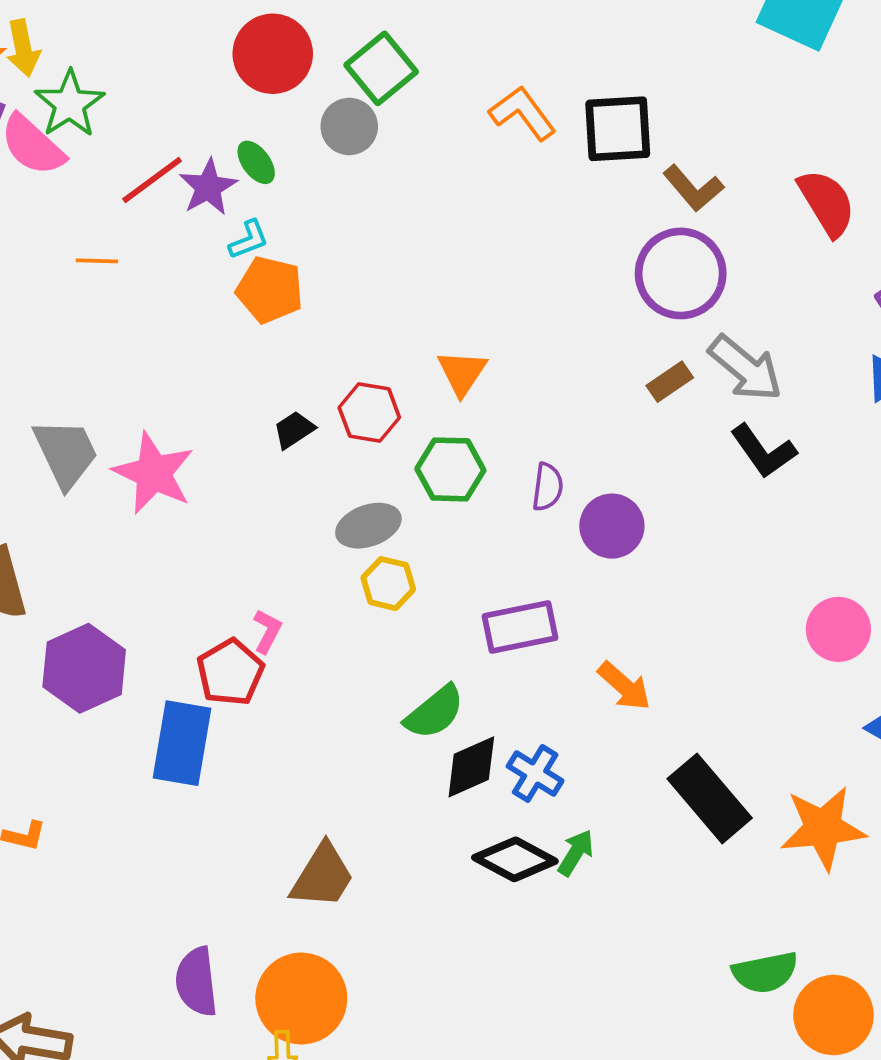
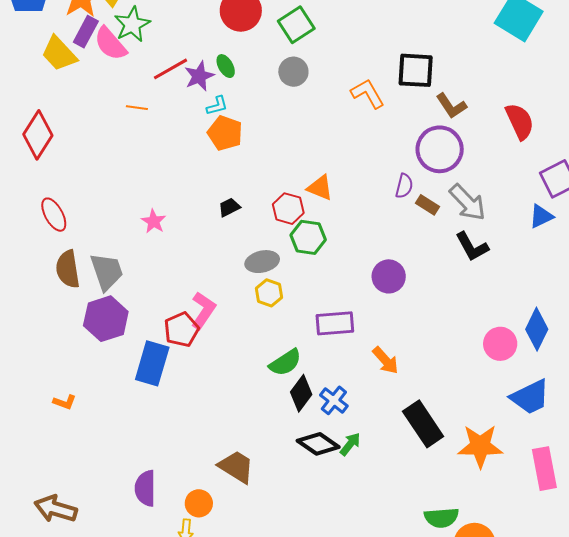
orange L-shape: (523, 113) -> (368, 94), moved
gray circle: (349, 126) -> (293, 72), moved
orange triangle: (462, 373) -> (320, 188), turned -48
brown rectangle: (670, 382) -> (427, 205), turned 60
red hexagon: (369, 412) -> (288, 209), moved
gray trapezoid: (66, 453) -> (107, 272), moved
pink star: (154, 473) -> (154, 221), size x0.6
purple semicircle: (548, 487) -> (404, 186), moved
pink L-shape: (267, 631) -> (203, 310), size x1.6
black diamond: (471, 767) -> (301, 393), turned -36
brown trapezoid: (323, 876) -> (236, 467), moved, turned -96
orange circle: (301, 998) -> (199, 503), size x0.6

